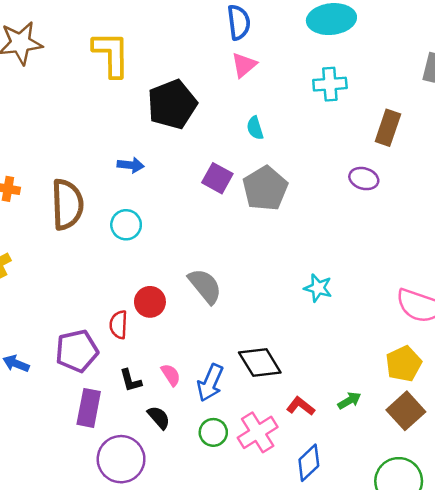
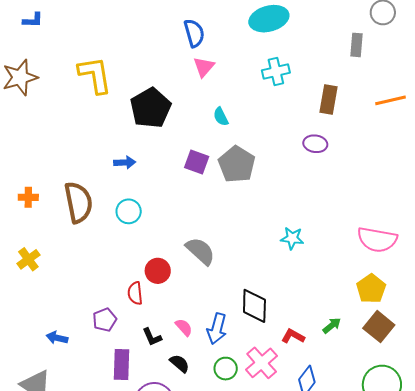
purple pentagon: (77, 351) -> (105, 320), size x0.7
black diamond: (260, 362) -> (254, 306), turned 42

